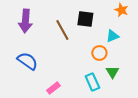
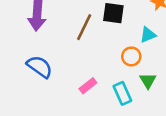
brown line: (62, 30) -> (84, 27), turned 55
pink rectangle: (53, 88) -> (88, 86), moved

